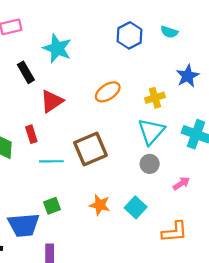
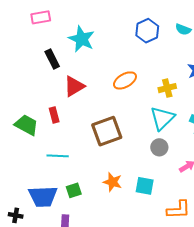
cyan line: (51, 161) -> (58, 156), moved
green square: (52, 206) -> (74, 190), moved
cyan square: (136, 207) -> (145, 186), turned -36

